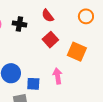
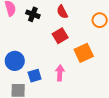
orange square: (77, 52) -> (84, 53), turned 30
blue square: (33, 84) -> (35, 76), turned -32

